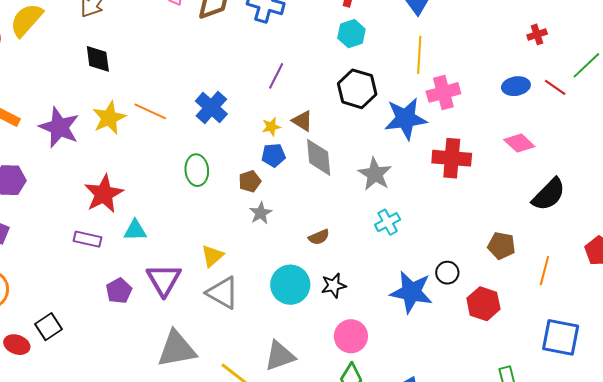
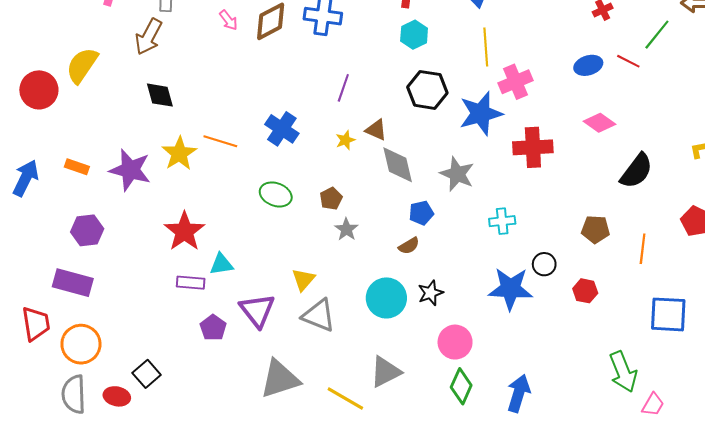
blue pentagon: (273, 155) -> (421, 213), moved
green ellipse: (197, 170) -> (276, 194), turned -56
cyan cross: (388, 222) -> (502, 221), moved, turned 30
purple rectangle: (88, 239) -> (191, 283), moved
red hexagon: (483, 304) -> (585, 291), size x0.7

